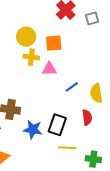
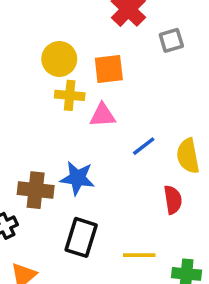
gray square: (92, 18) -> (171, 40), moved
black rectangle: (57, 125) -> (81, 237), moved
blue star: (33, 130) -> (77, 178), moved

